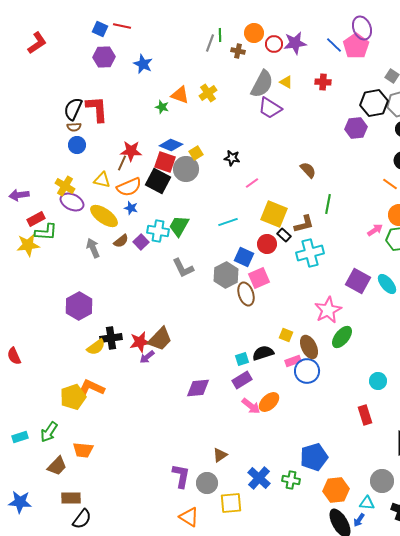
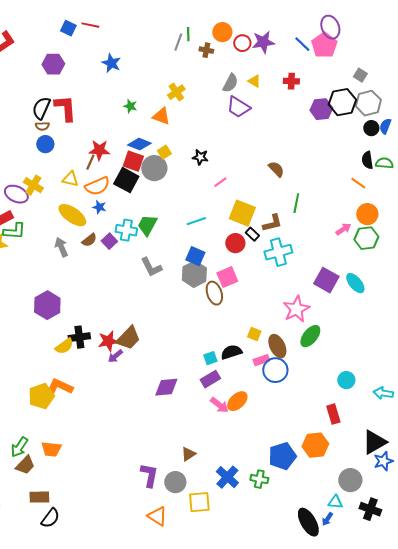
purple hexagon: (104, 57) -> (53, 64), moved
gray semicircle: (262, 84) -> (230, 83), size x0.7
orange triangle: (180, 95) -> (161, 116), moved
purple hexagon: (356, 128) -> (321, 109), moved
purple ellipse: (72, 202) -> (16, 194), moved
blue square: (244, 257) -> (195, 256), moved
green arrow: (49, 432) -> (19, 447), moved
orange hexagon: (336, 490) -> (315, 445), moved

